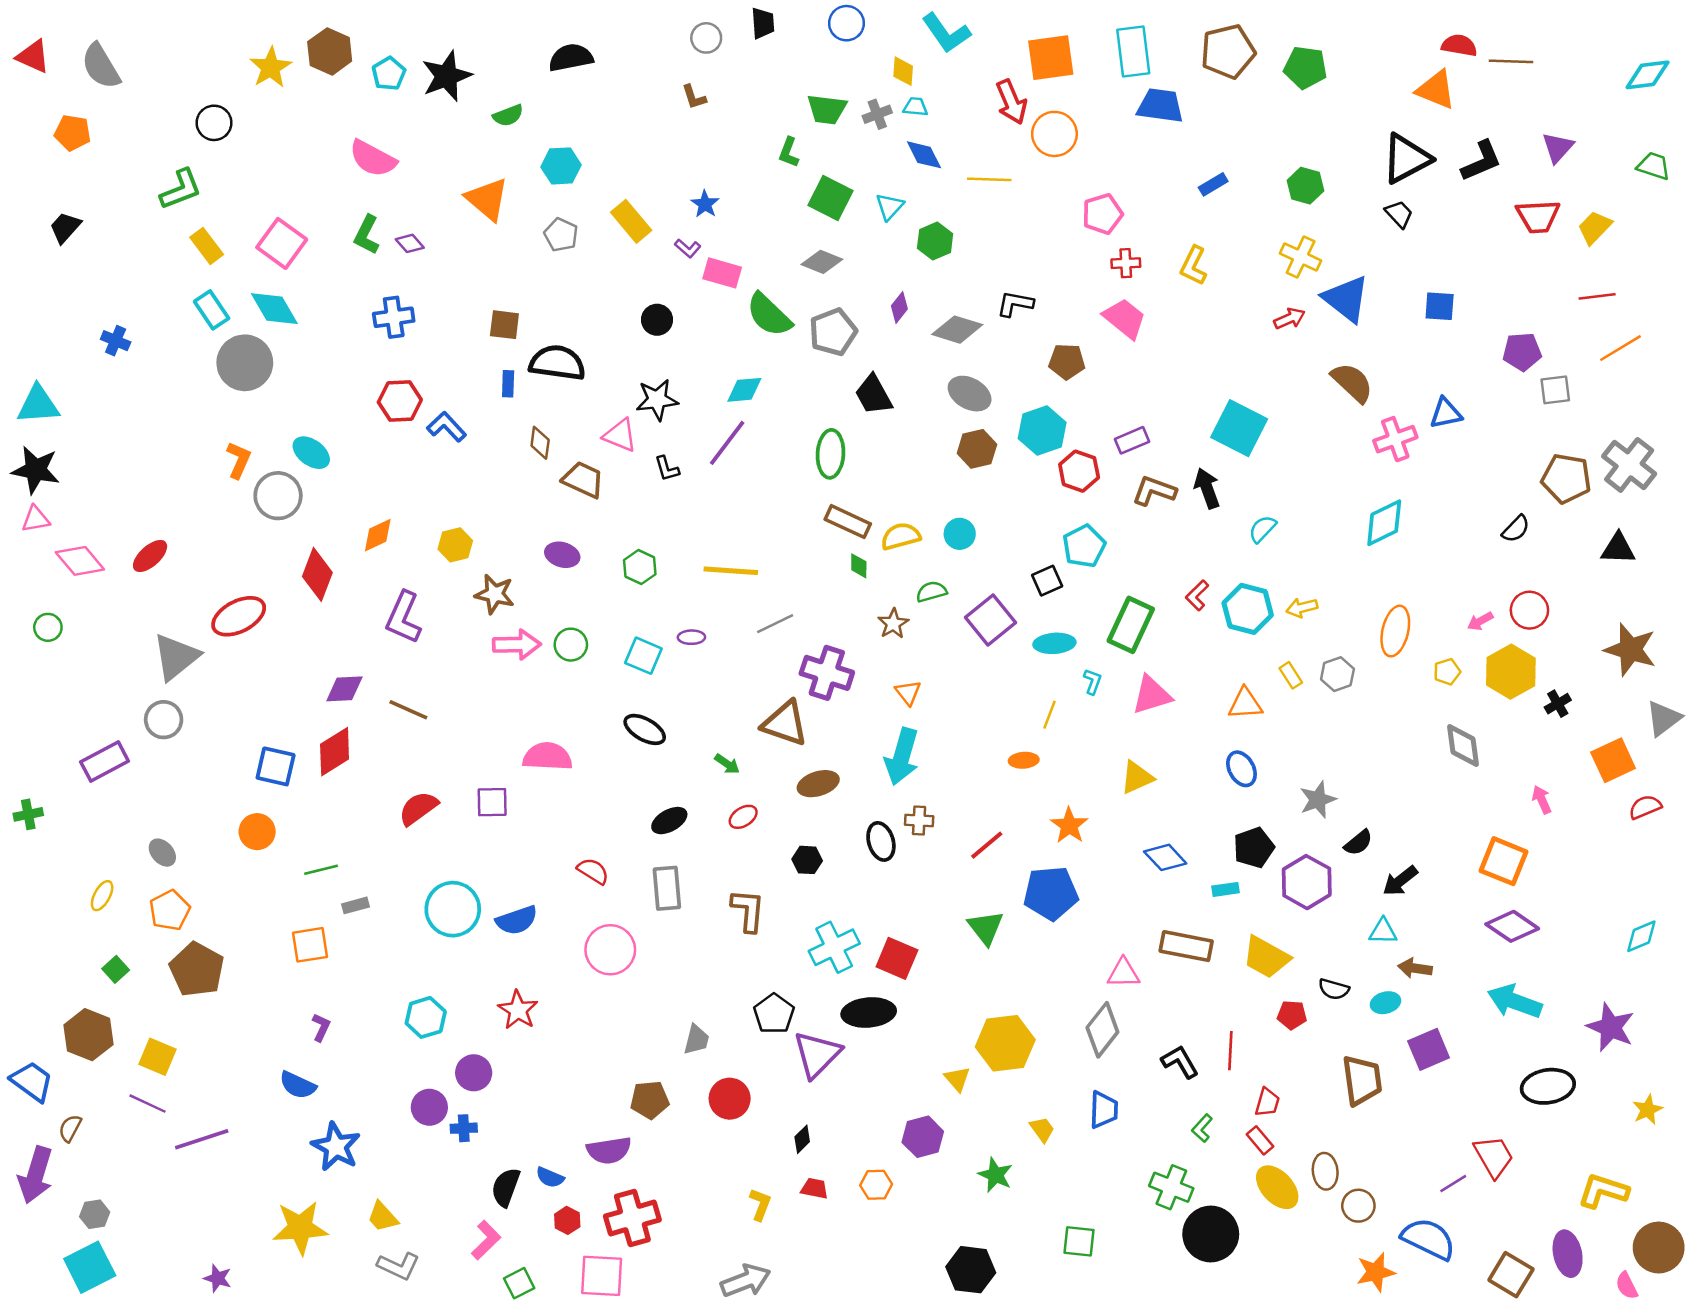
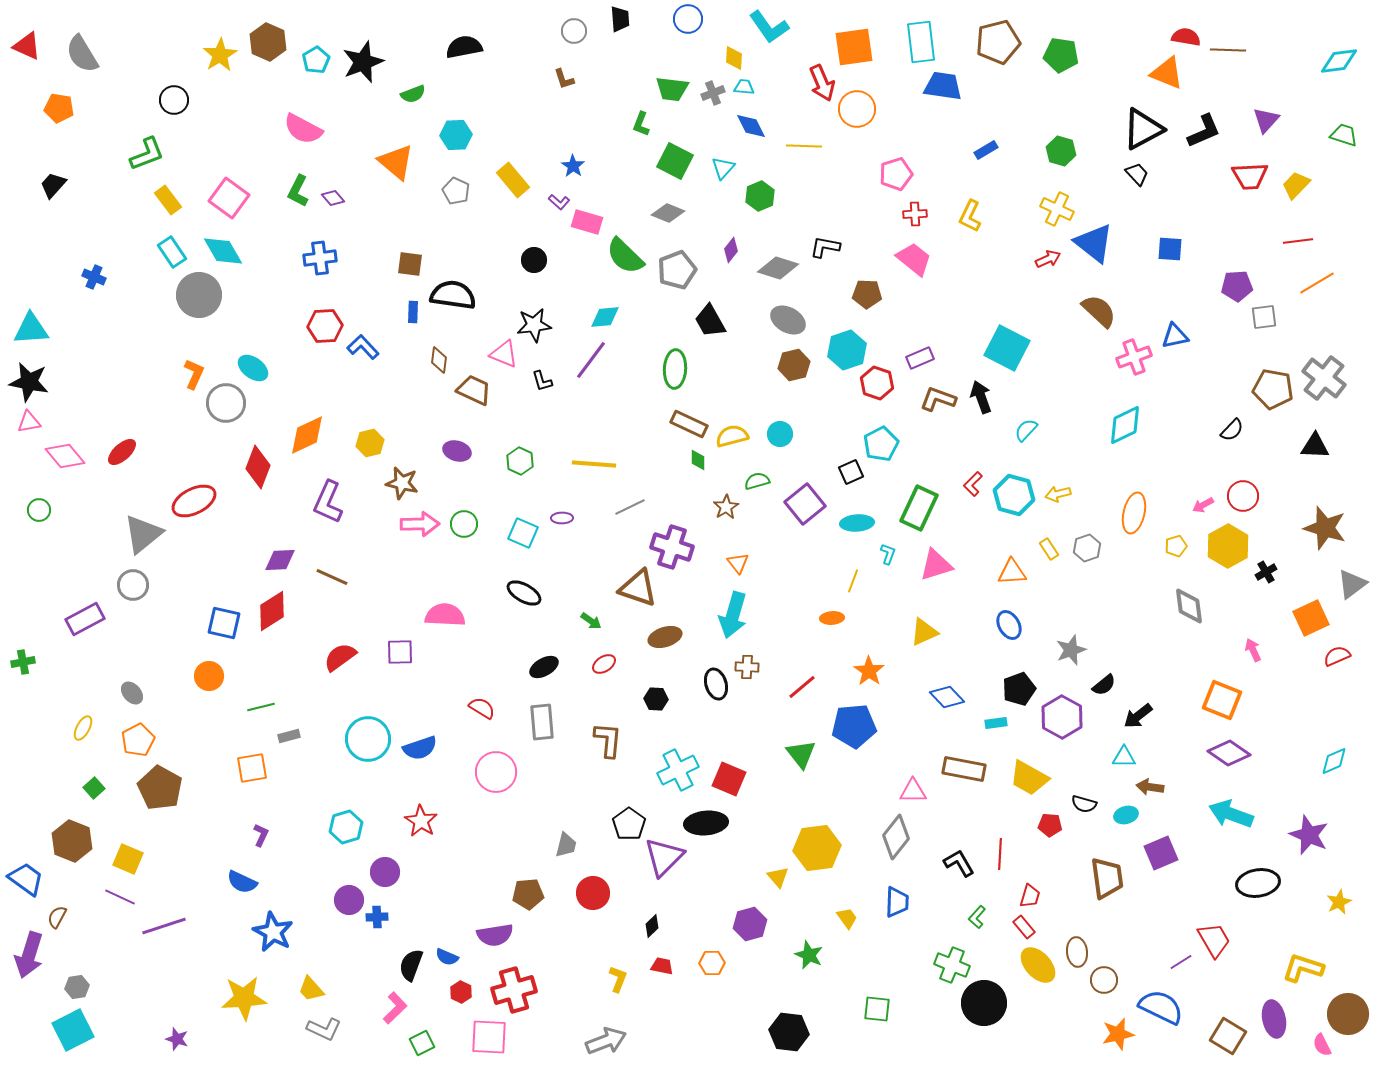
orange diamond: (378, 535) -> (307, 435), size x1.4

